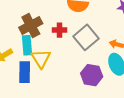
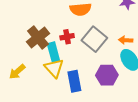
cyan rectangle: (27, 45) -> (53, 52), moved
blue rectangle: (25, 72) -> (74, 81), moved

